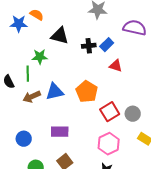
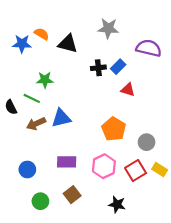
black triangle: (60, 36) -> (68, 44), moved
green line: (28, 74) -> (32, 98), turned -63
orange pentagon: (87, 92) -> (114, 129), moved
red square: (110, 112) -> (136, 171), moved
pink hexagon: (109, 144) -> (104, 166), moved

